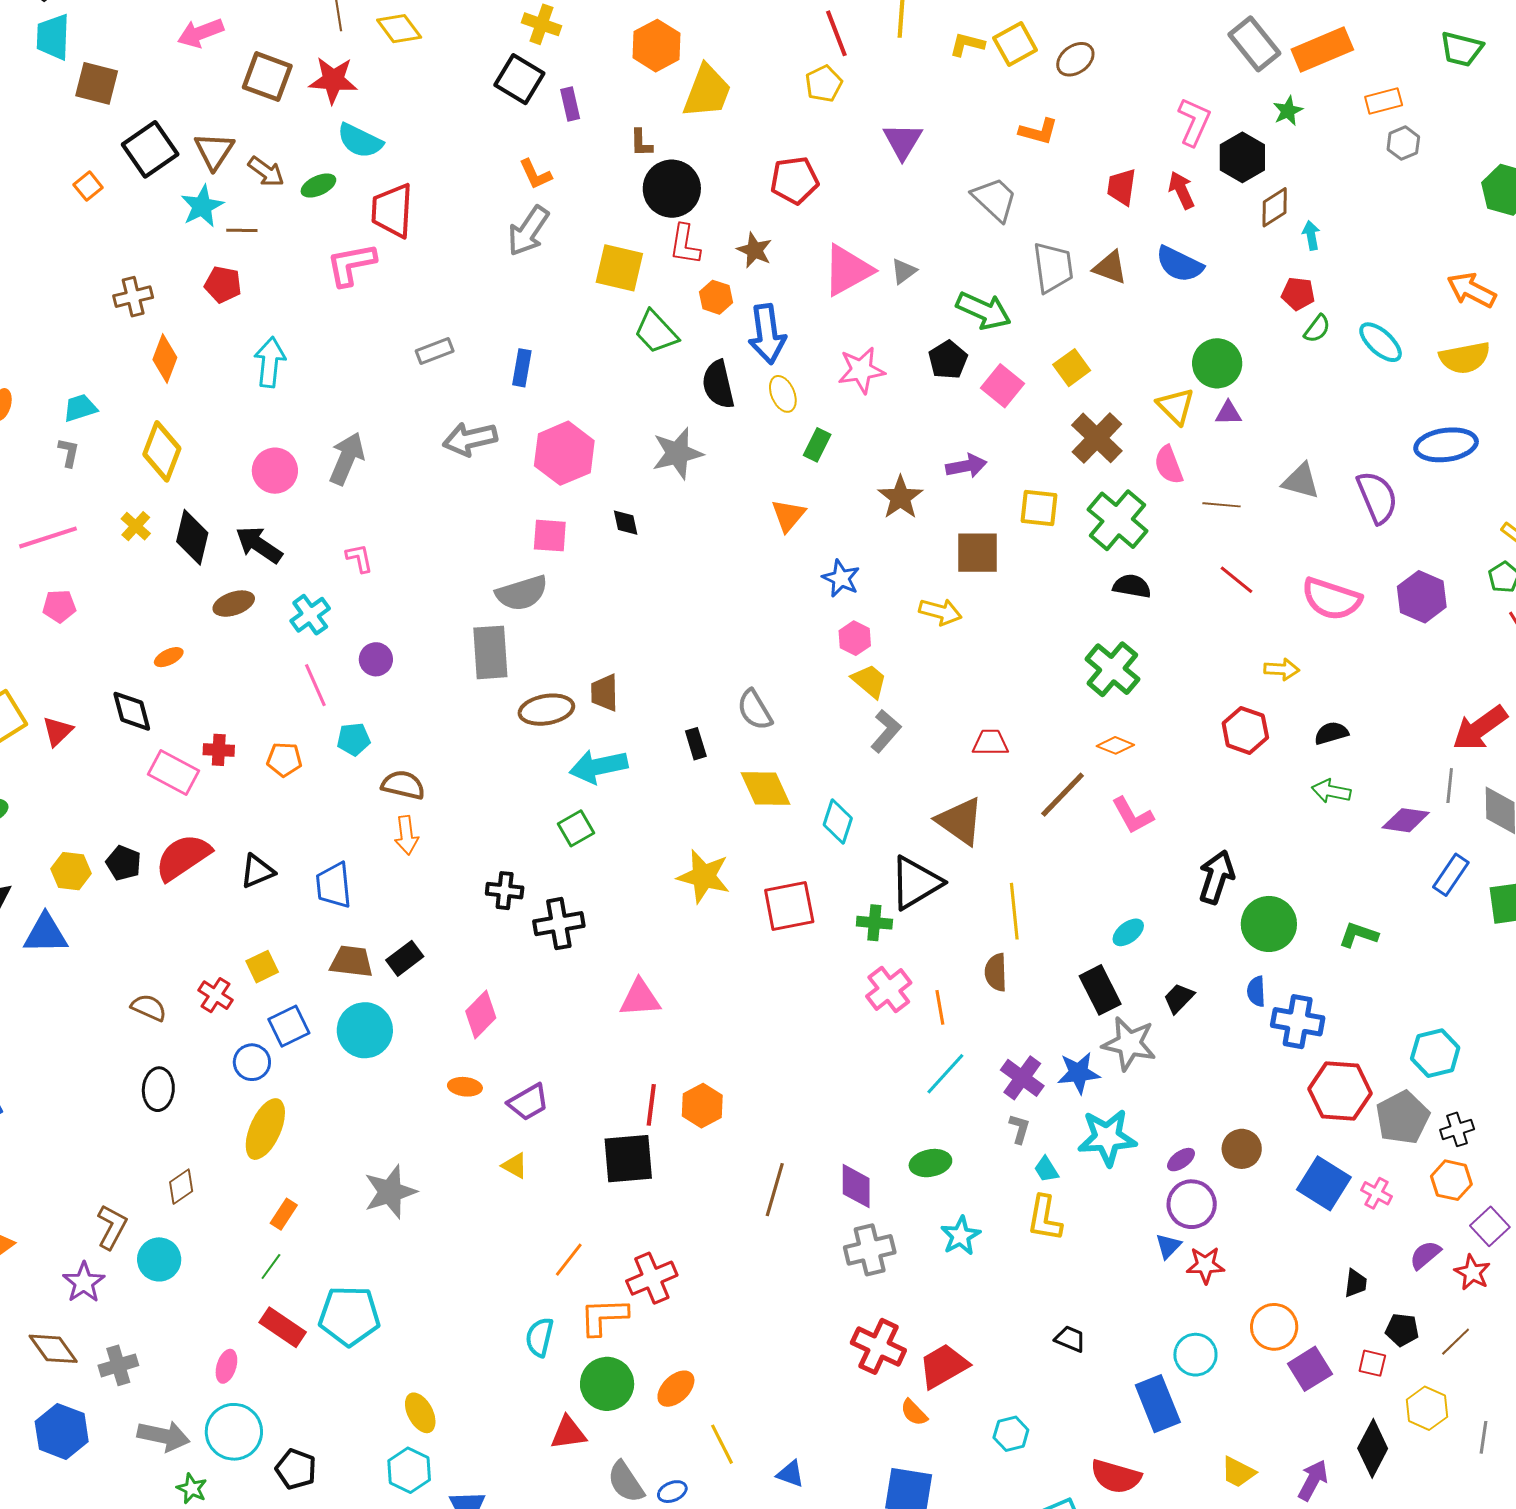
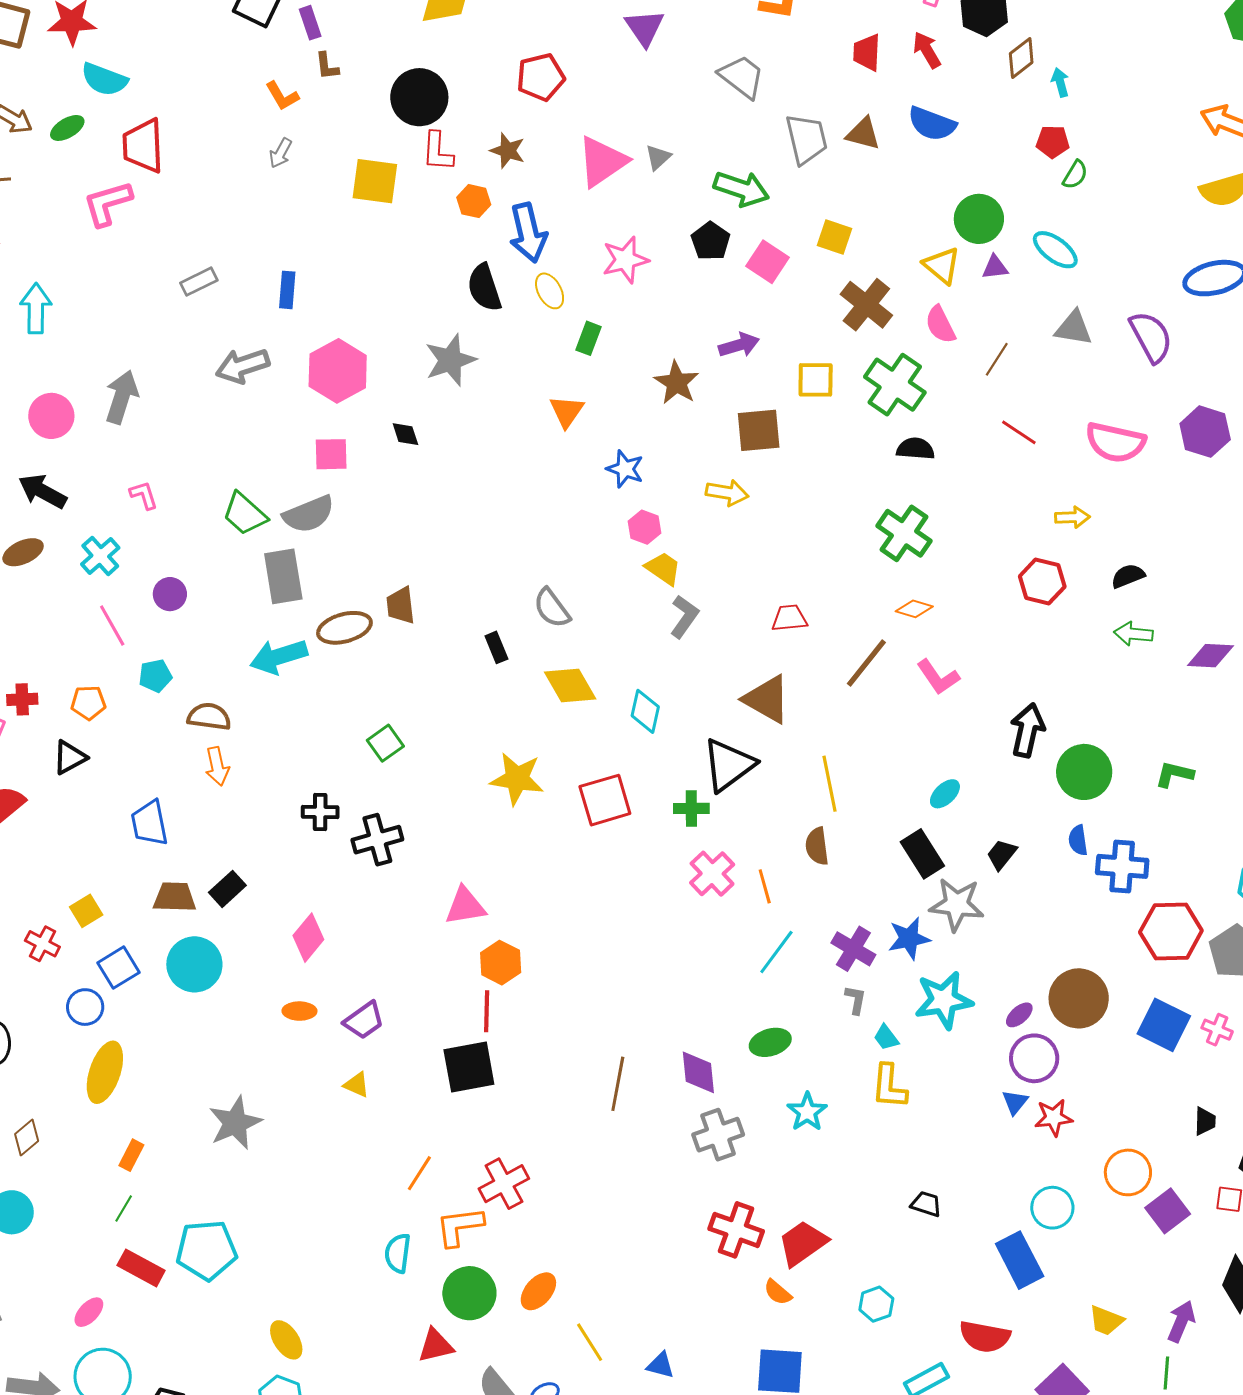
brown L-shape: (641, 143) -> (327, 66), moved
gray arrow: (528, 231) -> (281, 153), size x0.6
green trapezoid: (656, 332) -> (245, 514), moved
cyan ellipse: (1381, 342) -> (1055, 250), moved
yellow square: (1072, 368) -> (835, 237), turned -30
brown line: (1221, 505) -> (997, 359), turned -57
cyan arrow: (598, 766) -> (279, 657), moved
black triangle: (257, 871) -> (70, 757), moved
orange hexagon: (702, 1106) -> (501, 963), moved
brown circle: (1242, 1149) -> (1079, 998), size x1.5
pink ellipse: (226, 1366) -> (89, 1312), turned 32

